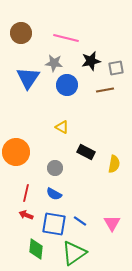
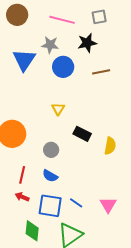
gray square: (116, 68) -> (99, 17), moved
yellow triangle: (62, 127) -> (58, 109), turned 32

